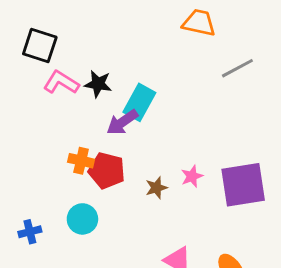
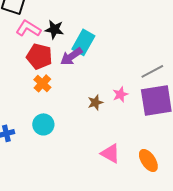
gray line: (237, 68) -> (152, 71), moved
orange cross: (81, 161) -> (42, 83), turned 30
red pentagon: (107, 171) -> (39, 56), moved

